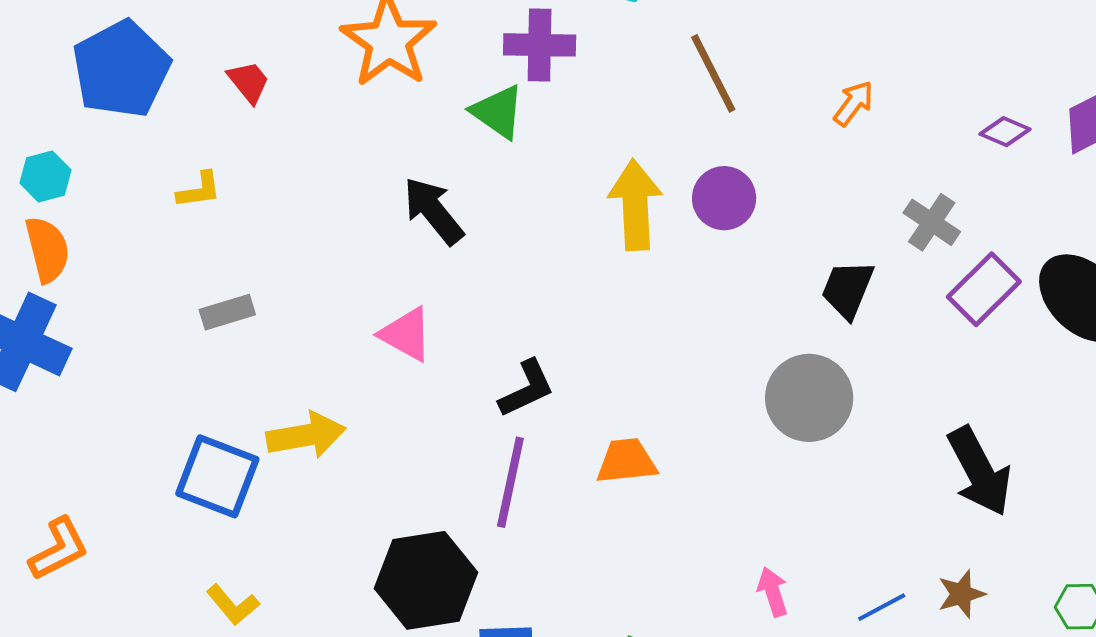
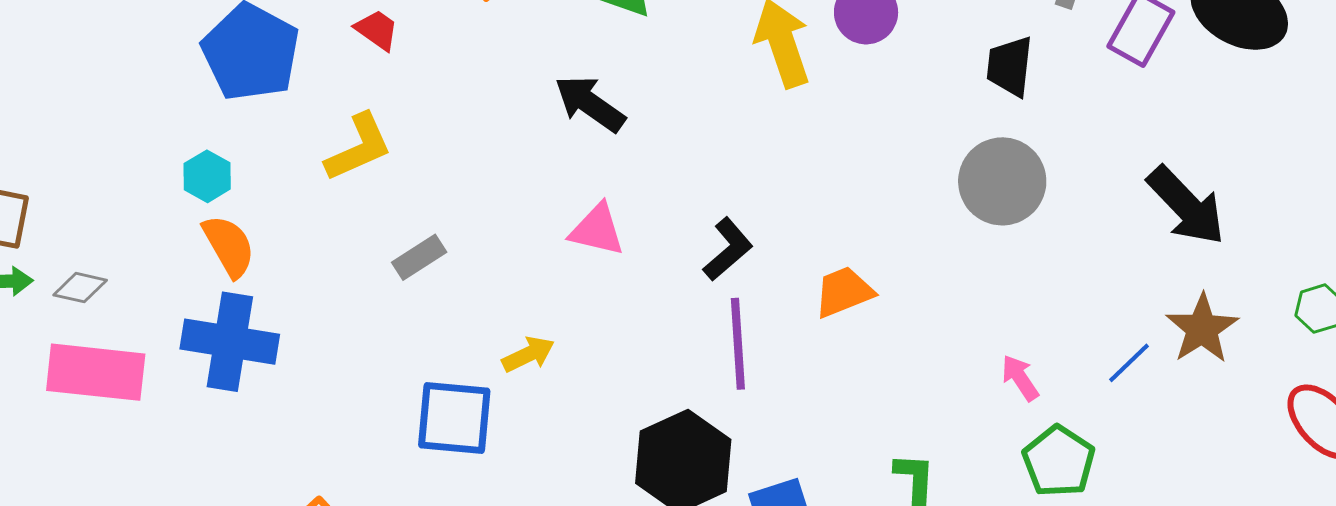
yellow L-shape: (199, 190) -> (359, 147), size x1.6
yellow arrow: (306, 435) -> (528, 354), size x0.7
brown star: (961, 594) -> (1202, 329), size x1.5

